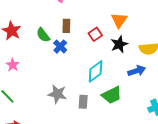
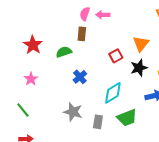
brown rectangle: (66, 26) -> (82, 34), moved
green semicircle: (43, 35) -> (64, 52), turned 105
blue cross: (60, 47) -> (80, 77), moved

